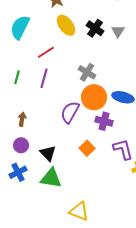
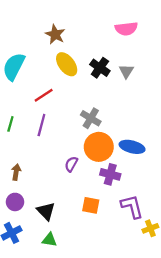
purple semicircle: (70, 112) -> (71, 164), size x0.6
orange square: (87, 148) -> (91, 205), turned -35
green triangle: (51, 178) -> (49, 240), size x0.6

